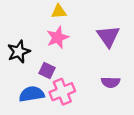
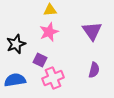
purple semicircle: (111, 82) -> (94, 70), turned -77
blue semicircle: (32, 94) -> (15, 80), moved

